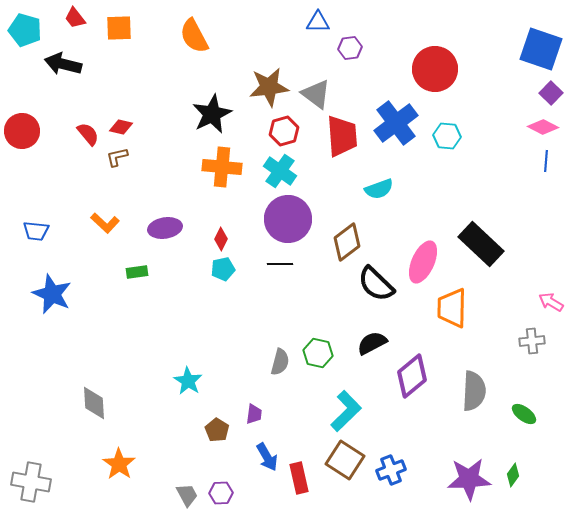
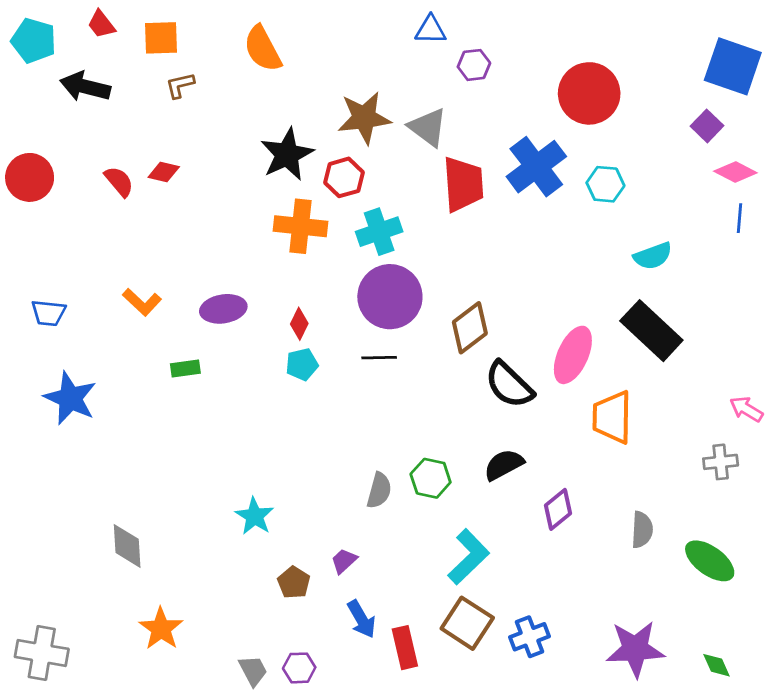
purple square: (551, 93) -> (707, 126), moved
red hexagon: (284, 131) -> (344, 177), moved
brown L-shape: (117, 157) -> (180, 85), moved
cyan cross: (280, 171) -> (379, 232), turned 36
cyan semicircle: (379, 189) -> (653, 256), moved
purple diamond: (412, 376) -> (558, 509), size x0.7
gray semicircle: (474, 391) -> (642, 530), size x0.7
purple trapezoid: (254, 414) -> (344, 561), turned -140
green ellipse: (524, 414) -> (710, 561), size x1.5
green diamond: (513, 475) -> (716, 665), moved, turned -60

